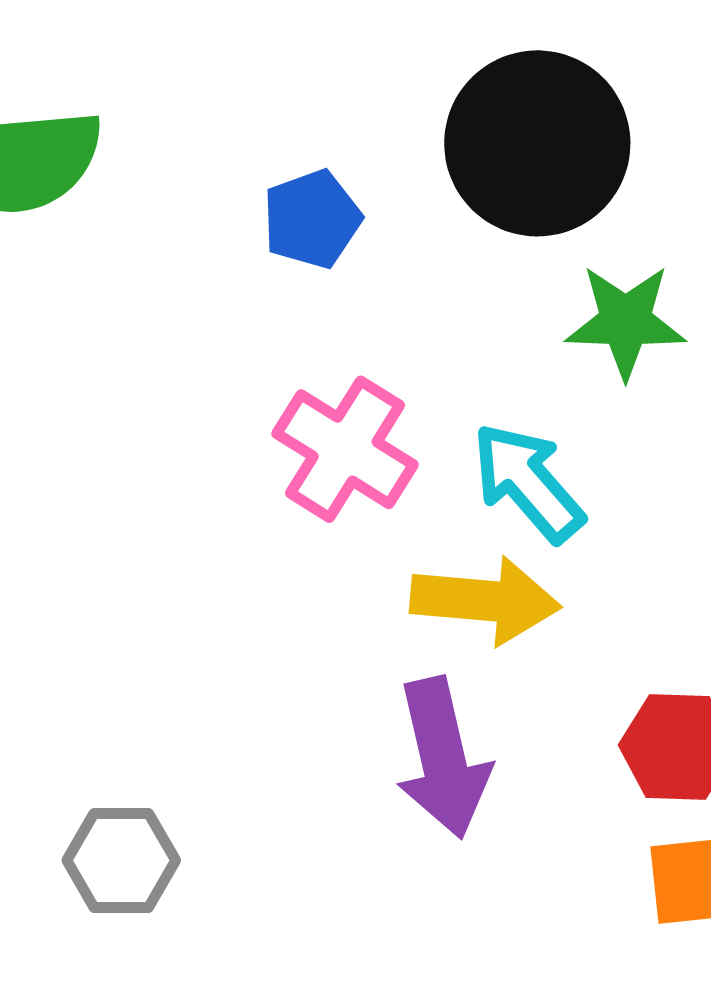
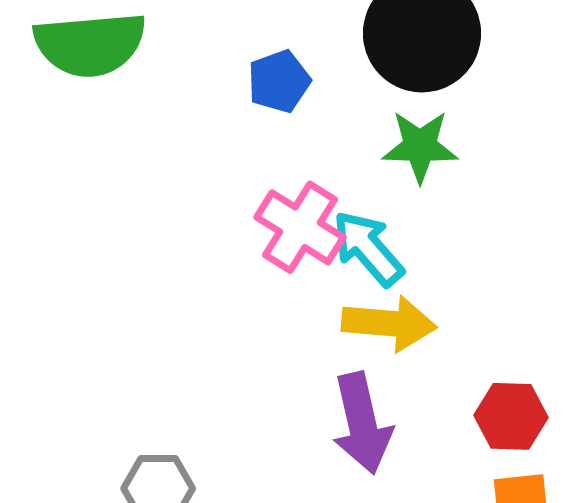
green star: (626, 322) -> (420, 146), moved
cyan arrow: (528, 482) -> (368, 248), moved

